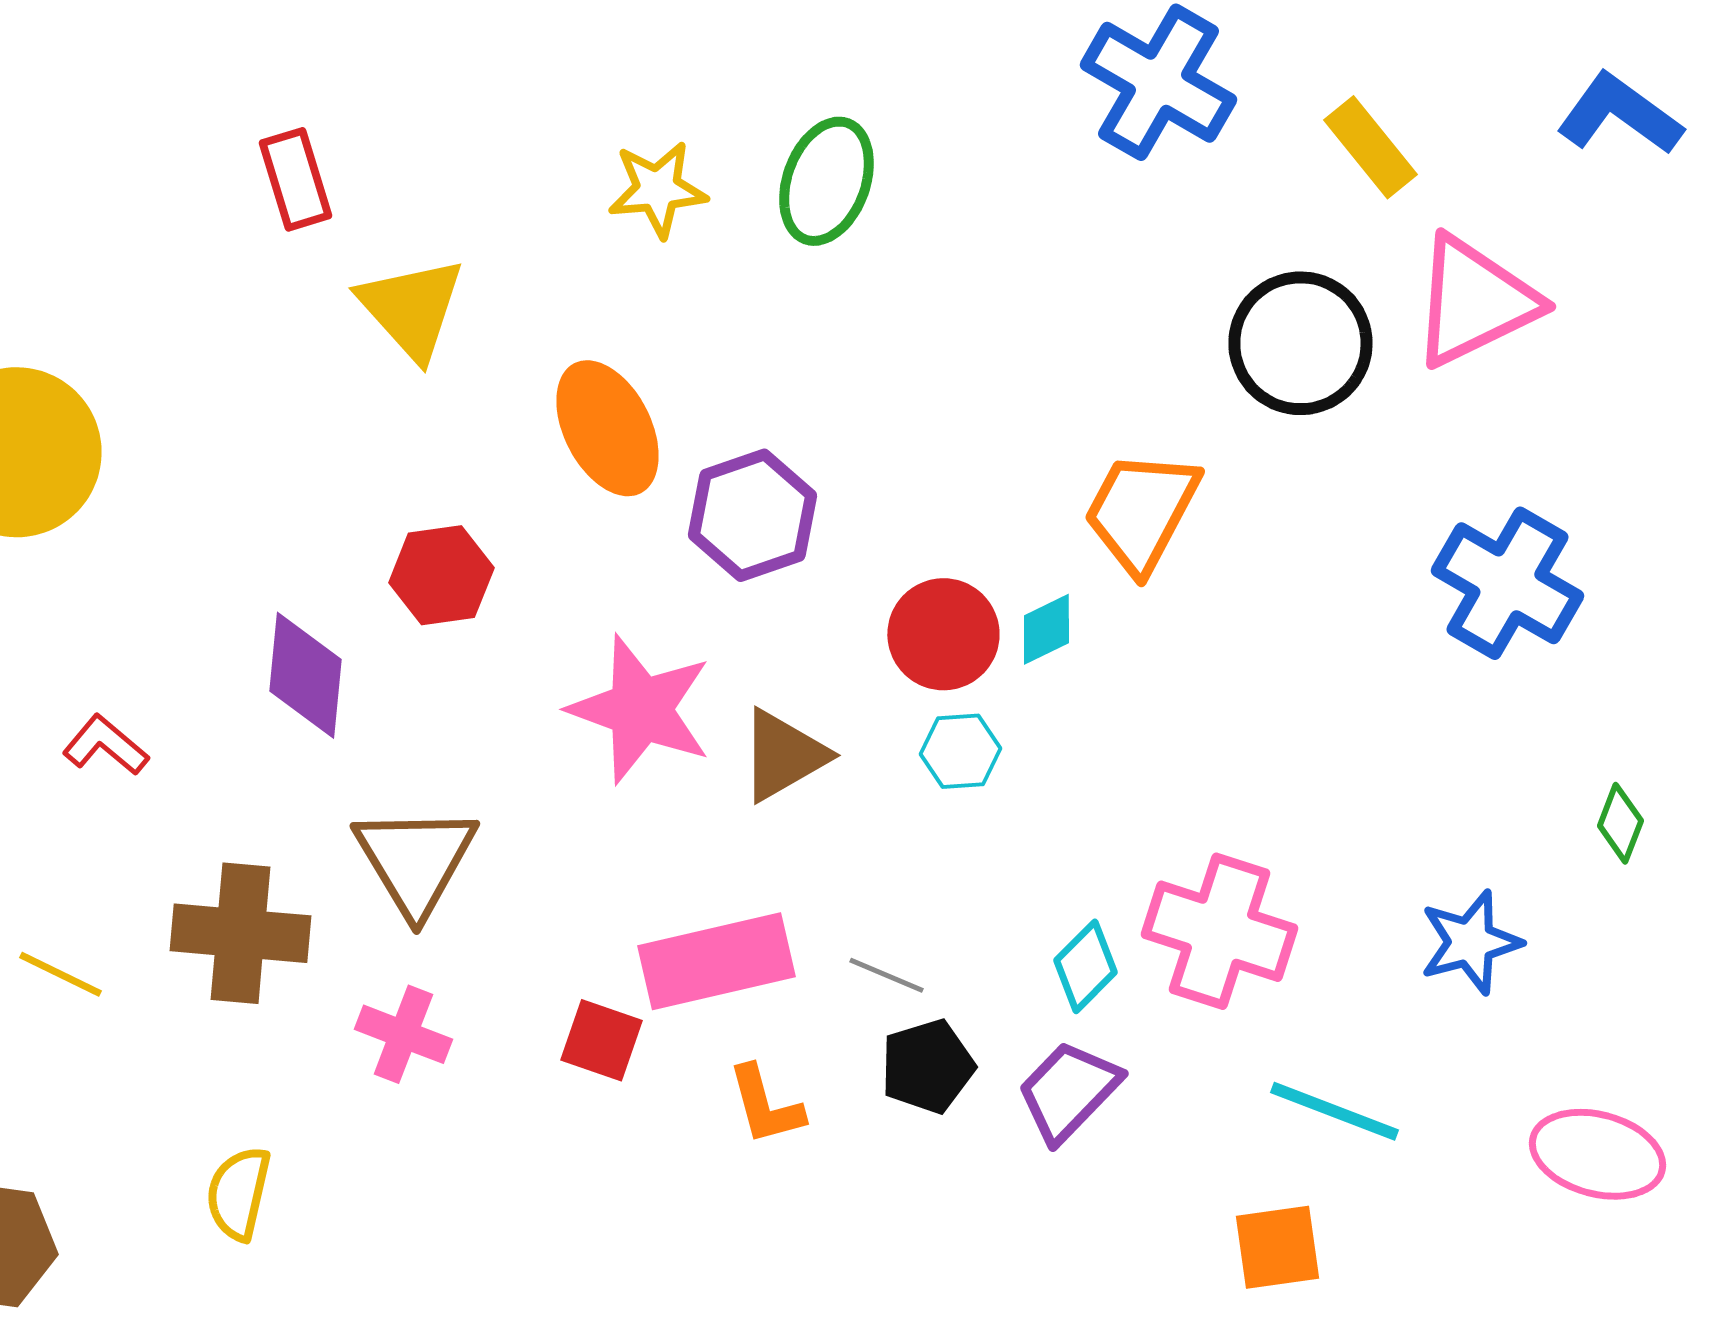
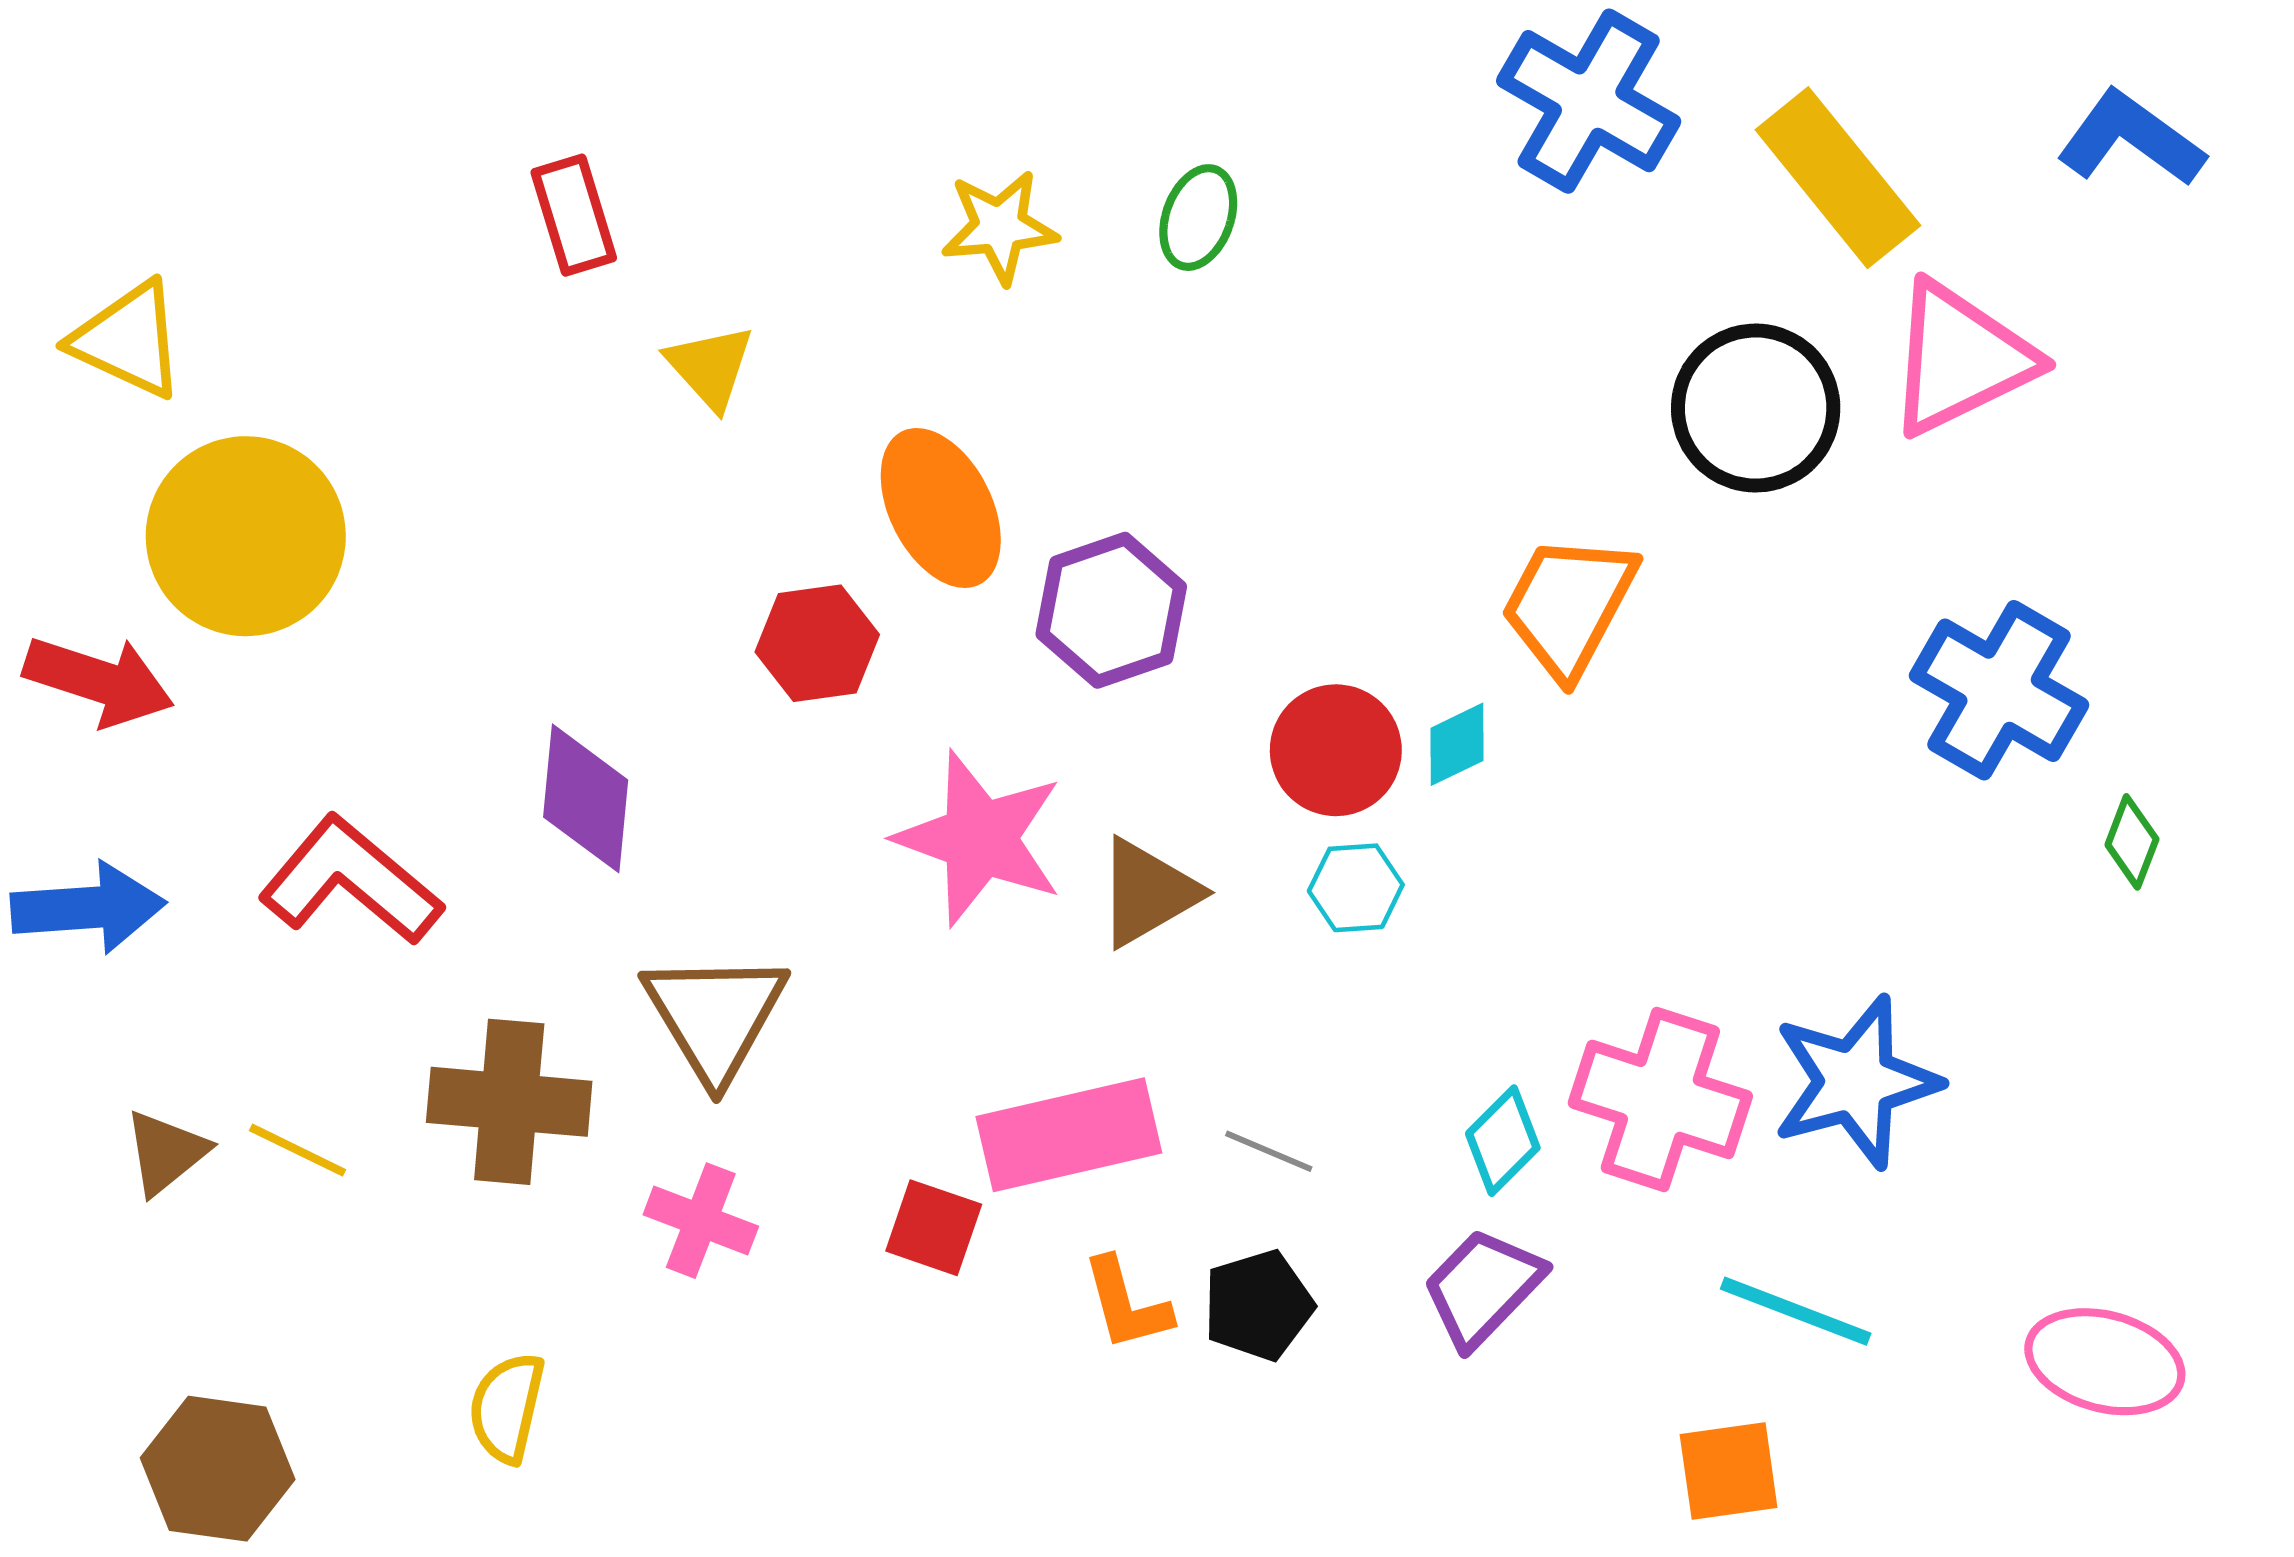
yellow rectangle: (1370, 147) -> (1838, 178), size x1.5
green ellipse: (826, 181) -> (1198, 218), size x0.7
yellow triangle: (411, 308) -> (710, 367), size x0.7
red hexagon: (441, 575) -> (817, 643), moved
red L-shape: (105, 745) -> (350, 881), size x1.8
green diamond: (1620, 823) -> (2132, 842), moved
blue star: (1470, 942) -> (1856, 1082), moved, size x1.4
black pentagon: (927, 1066) -> (1258, 1305), moved

